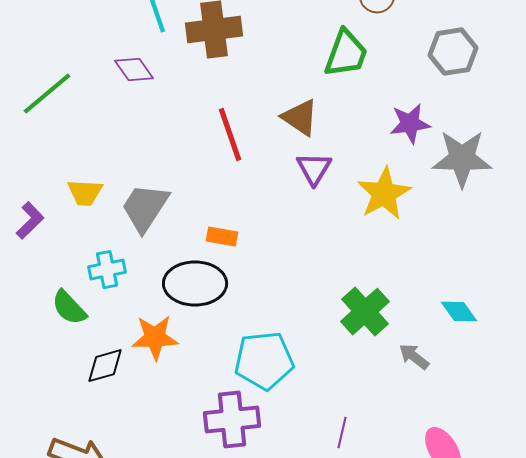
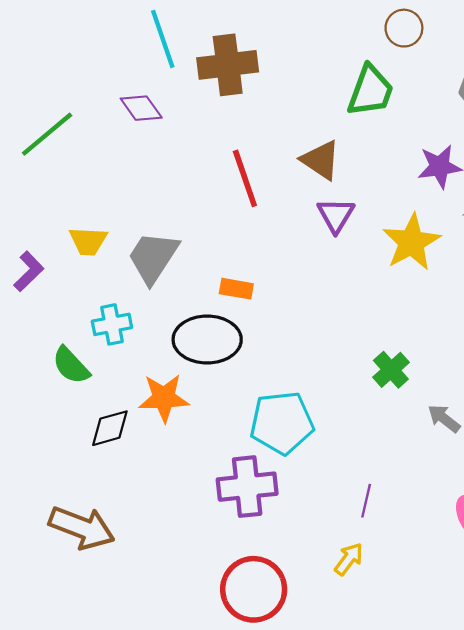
green cross: (365, 312) -> (391, 370), size x0.7

